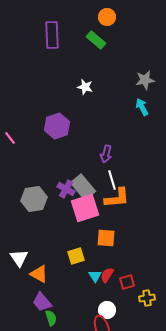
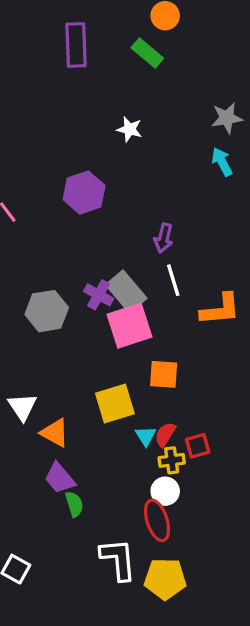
orange L-shape: (117, 198) -> (220, 309), moved
yellow square: (76, 256) -> (115, 404), size x1.4
yellow cross: (147, 298) -> (172, 460), moved

